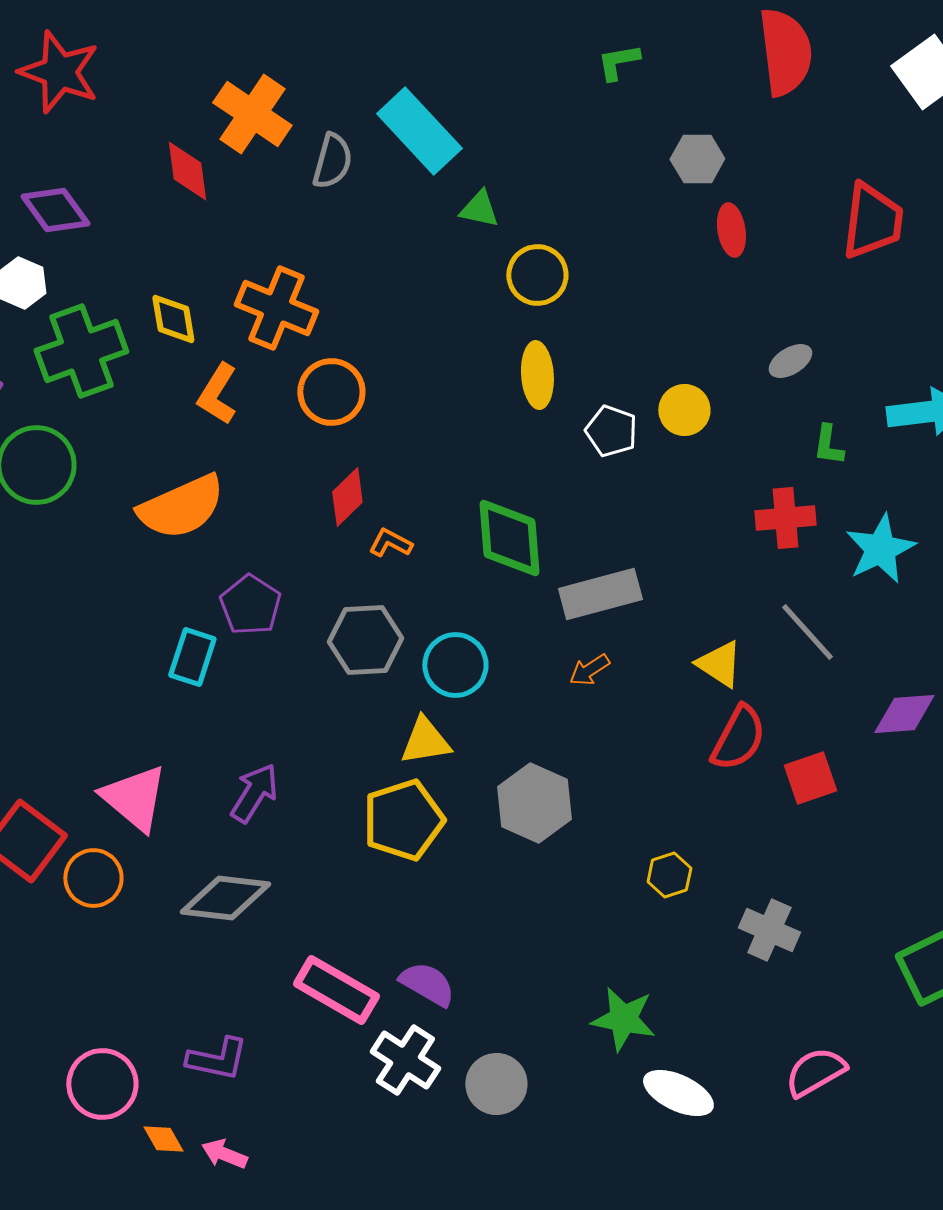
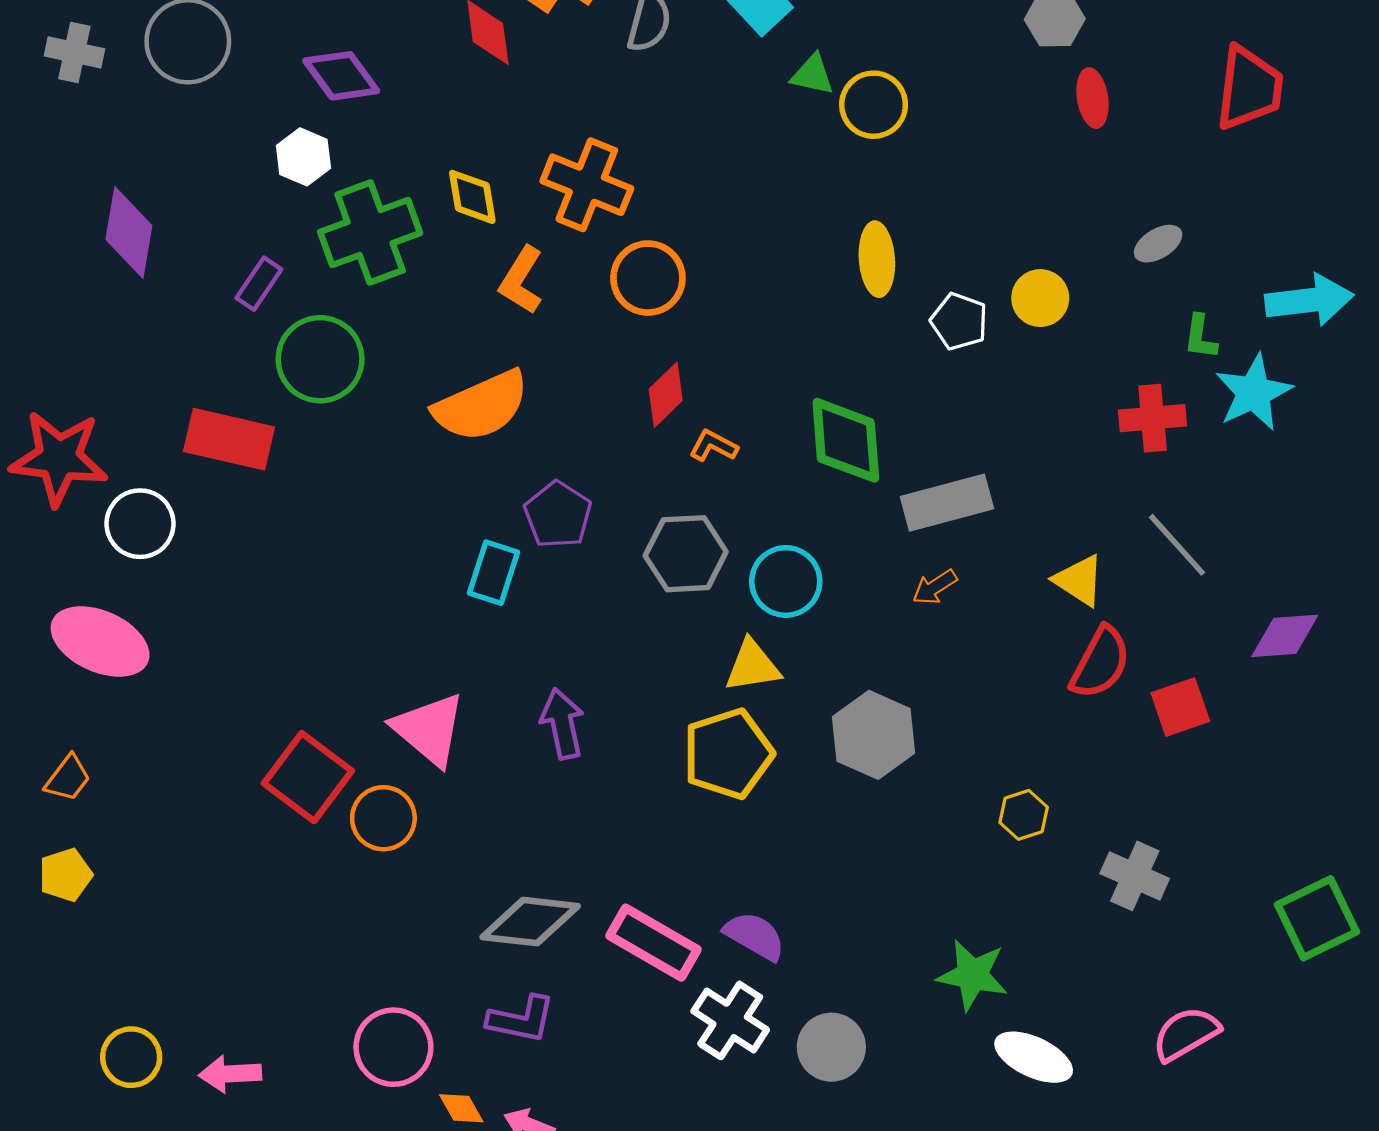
yellow circle: (537, 275) -> (874, 105), moved
cyan star: (880, 549) -> (1254, 393), moved
purple arrow: (254, 793) -> (562, 724), turned -44
gray diamond: (225, 898) -> (530, 922), moved

